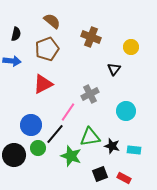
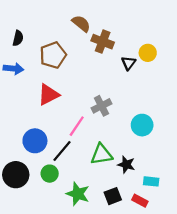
brown semicircle: (52, 21) -> (81, 24), moved
black triangle: (114, 69) -> (129, 63), moved
green circle: (38, 148) -> (50, 174), moved
cyan rectangle: (134, 150) -> (151, 181), moved
green star: (71, 156) -> (78, 194), moved

